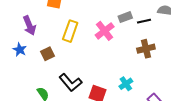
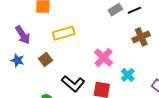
yellow rectangle: (70, 31) -> (64, 33), turned 65
pink cross: (105, 31) -> (103, 57), moved

